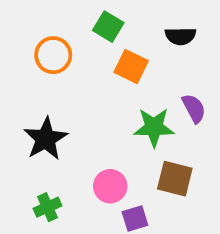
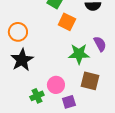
orange circle: (53, 55) -> (18, 32), moved
green cross: (48, 207) -> (37, 96), moved

